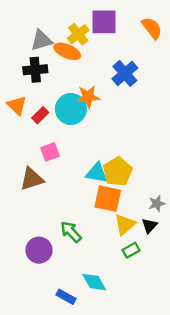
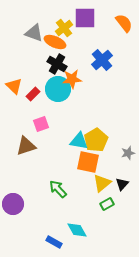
gray triangle: (41, 40) -> (34, 33), turned 36
black cross: (35, 70) -> (57, 64), moved, turned 36
gray star: (157, 204) -> (128, 153), moved
purple circle: (39, 250) -> (13, 204), moved

